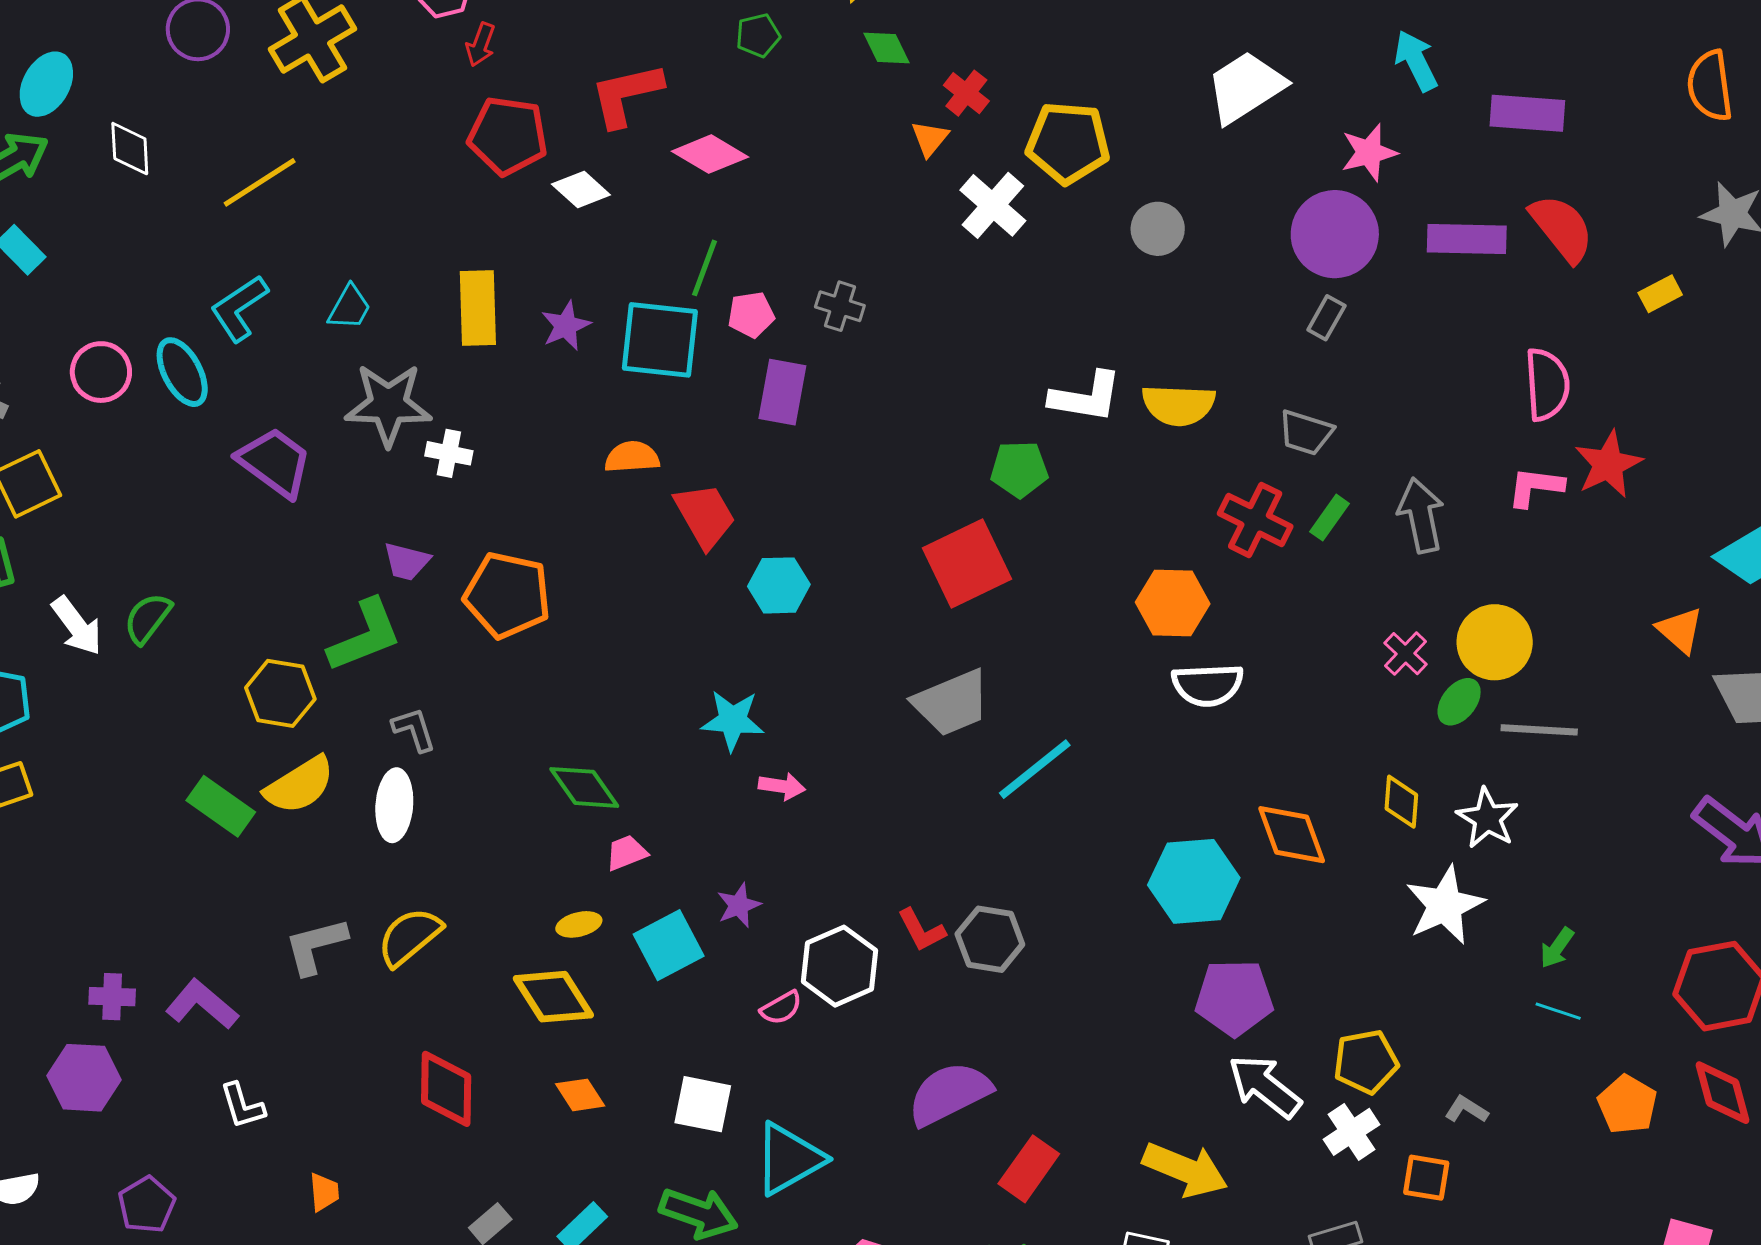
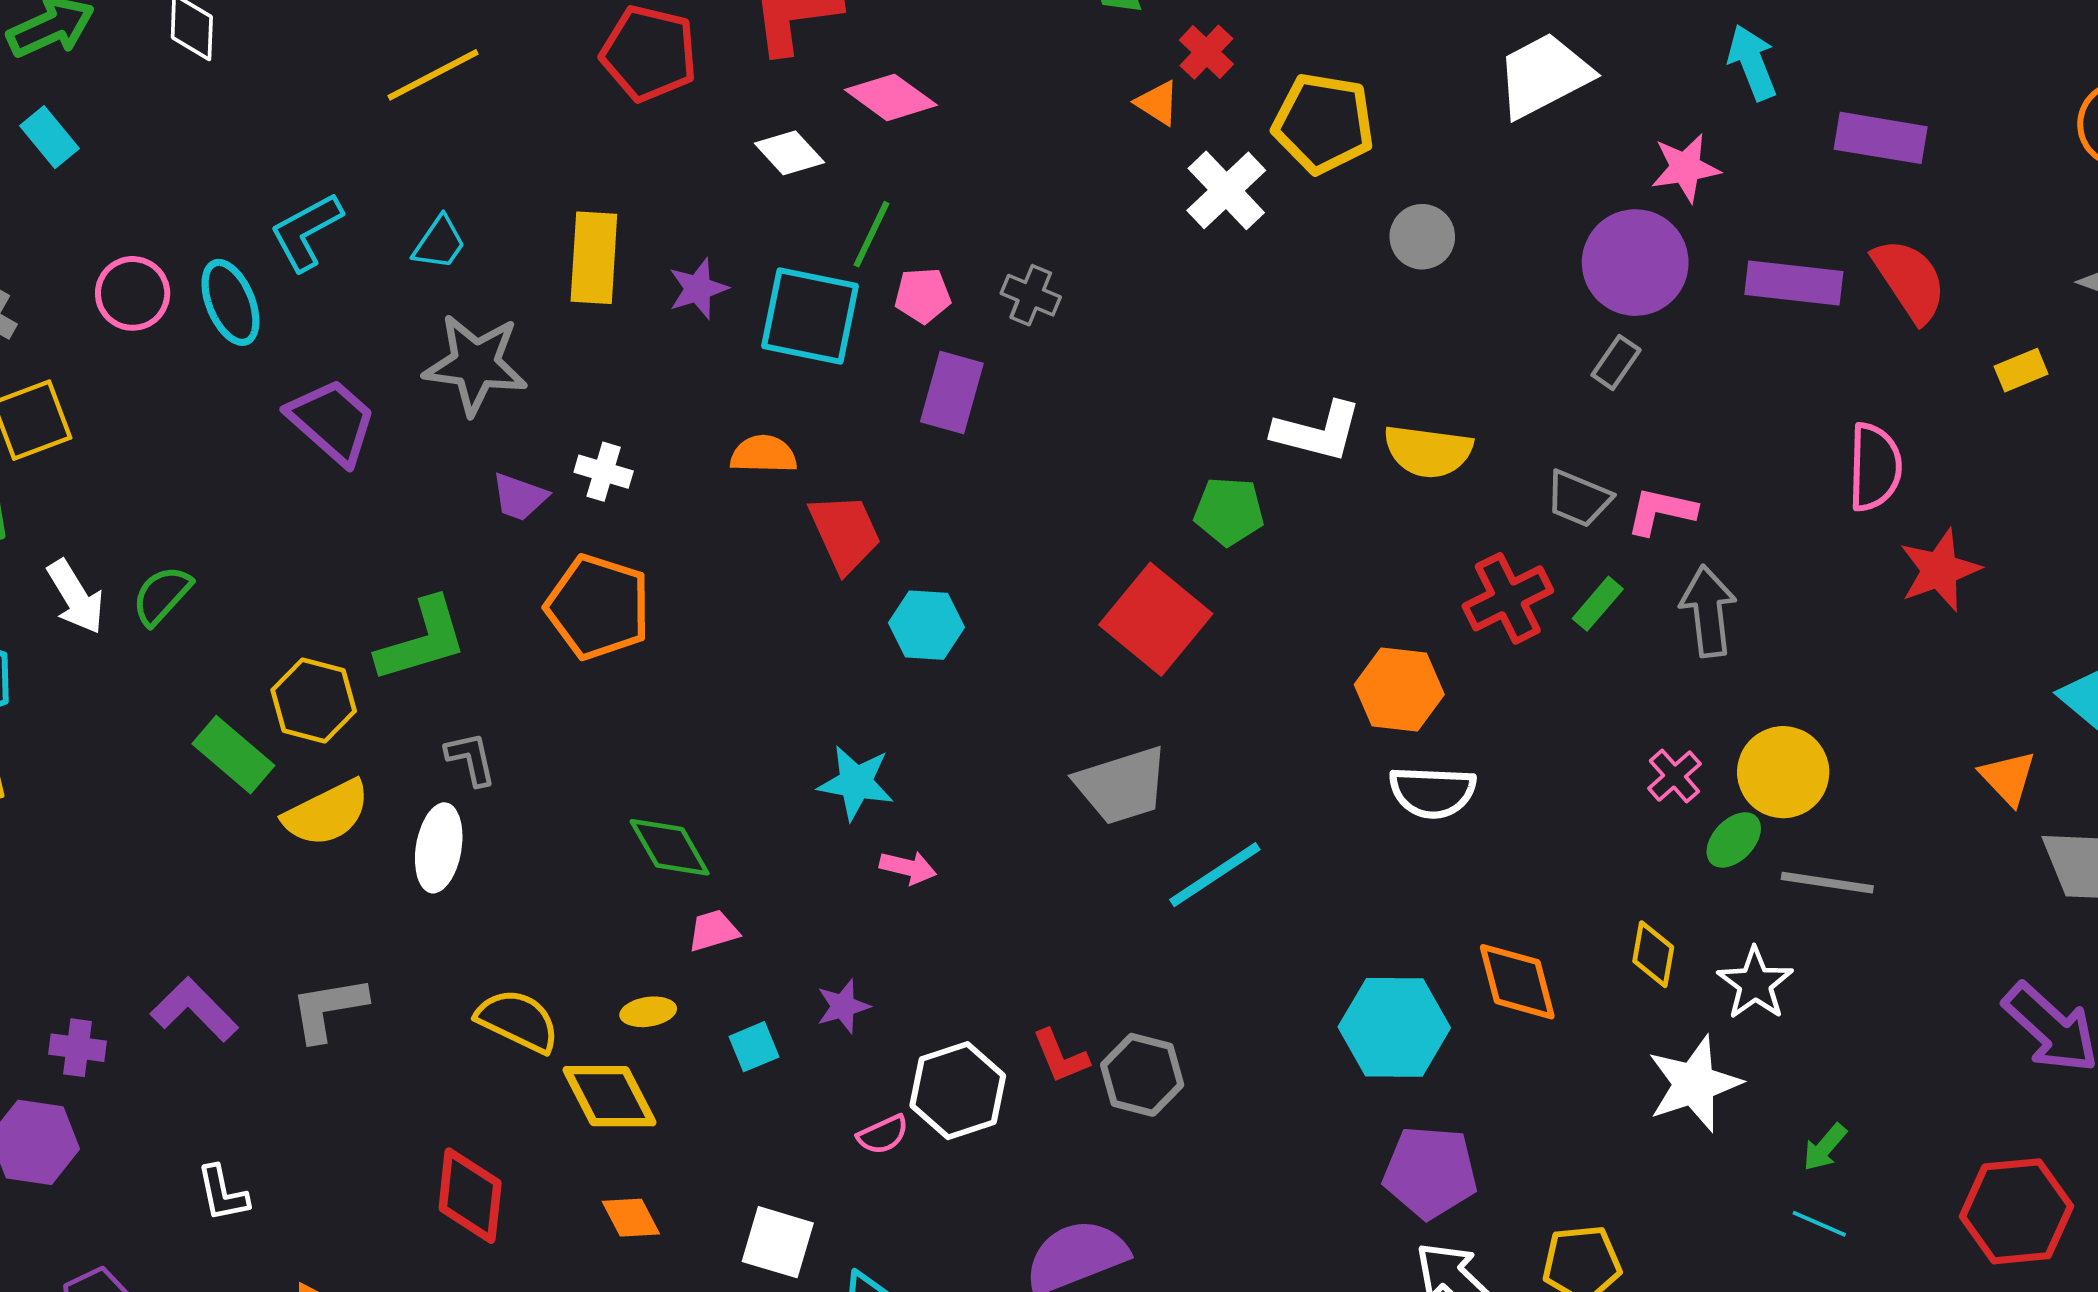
orange triangle: (930, 138) -> (1157, 103), turned -42
yellow line: (260, 182) -> (433, 75), moved
white diamond: (581, 189) -> (789, 153), moved
white cross: (449, 453) -> (604, 472), moved
pink L-shape: (1535, 487) -> (1661, 511), moved
red cross: (1255, 520) -> (1508, 598), turned 32
purple trapezoid: (407, 561) -> (520, 497), moved
red square: (967, 563) -> (1156, 619), turned -30
green rectangle: (221, 806) -> (233, 755), moved
yellow semicircle: (409, 937) -> (518, 1021), moved, turned 60
cyan square: (669, 945) -> (754, 1047), size x0.6
purple L-shape: (202, 1004) -> (194, 1010), moved

